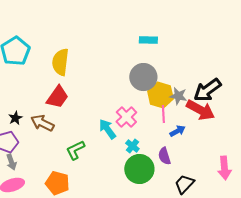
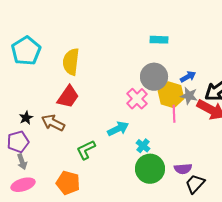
pink cross: (126, 117) -> (137, 99), moved
cyan arrow: (107, 129) -> (118, 129), turned 100
blue arrow: (177, 131) -> (188, 77), moved
purple semicircle: (164, 156) -> (183, 169), moved, turned -78

